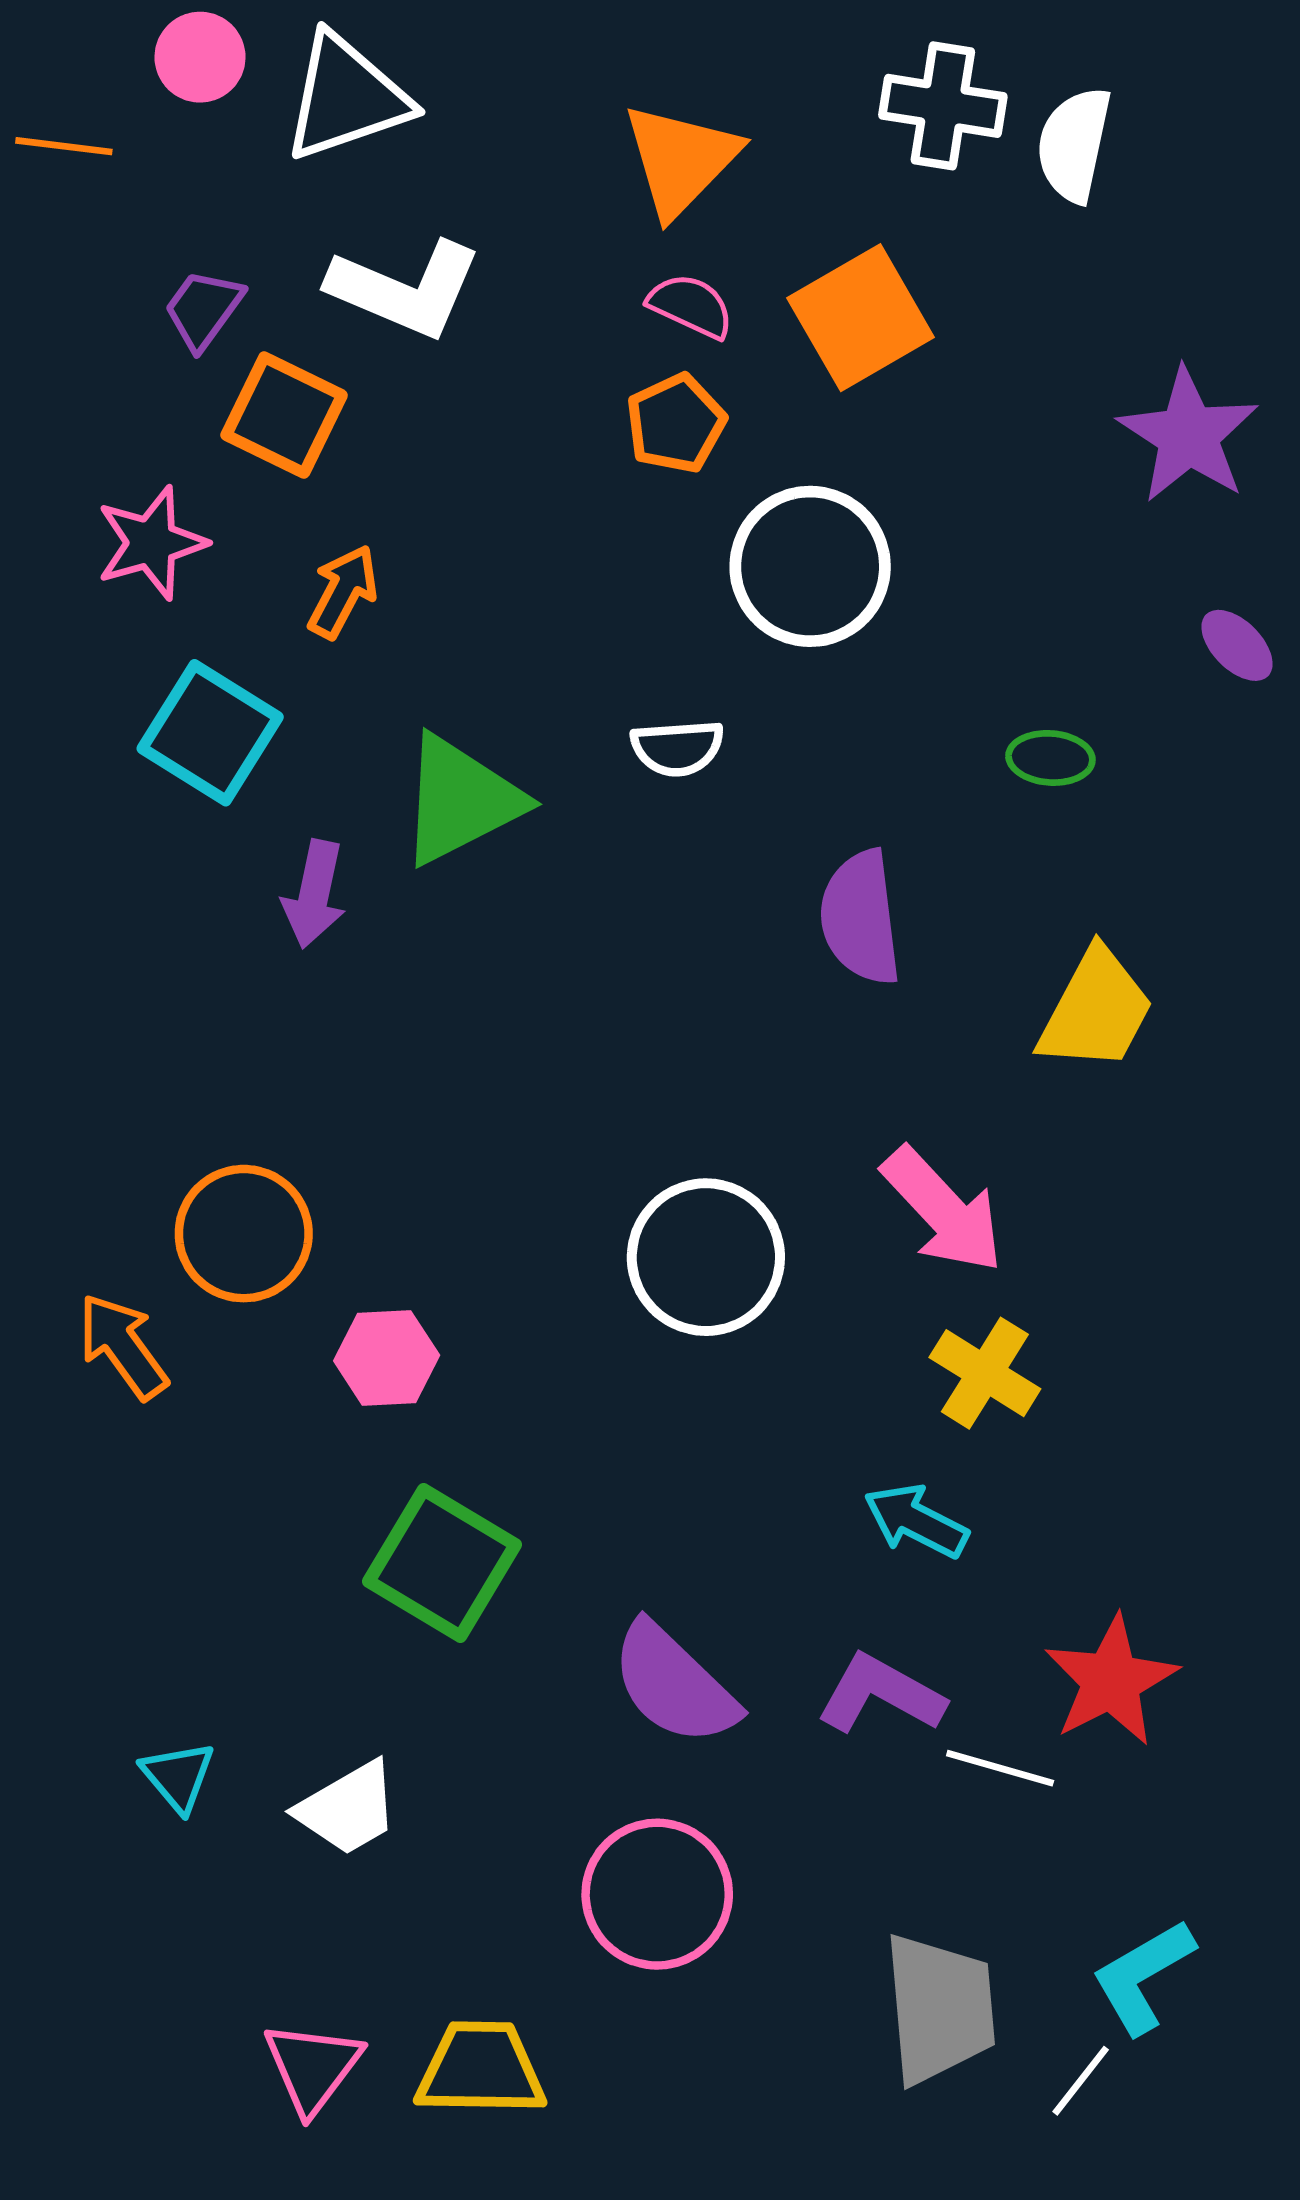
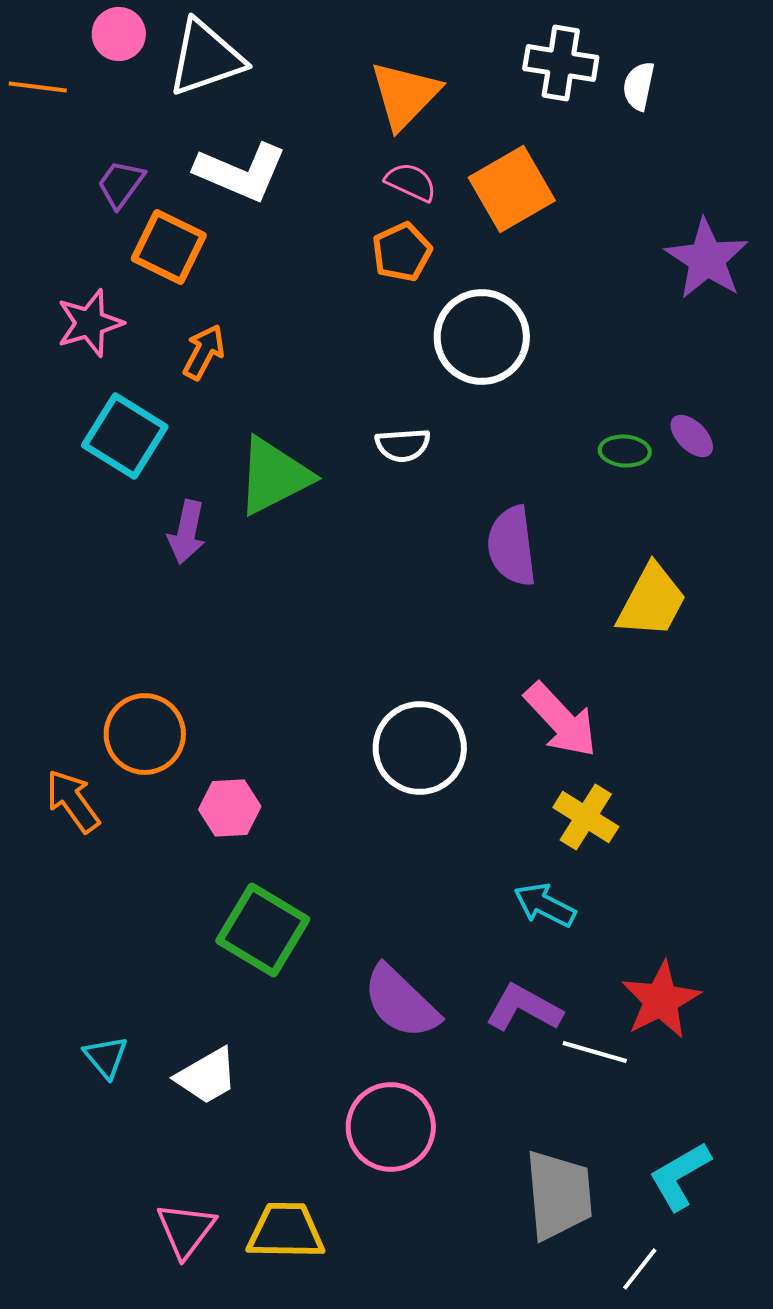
white semicircle: (1074, 145) -> (639, 86), size x0.7
purple ellipse: (1237, 645) -> (692, 436), moved
white line: (1081, 2081) -> (640, 1269), moved

